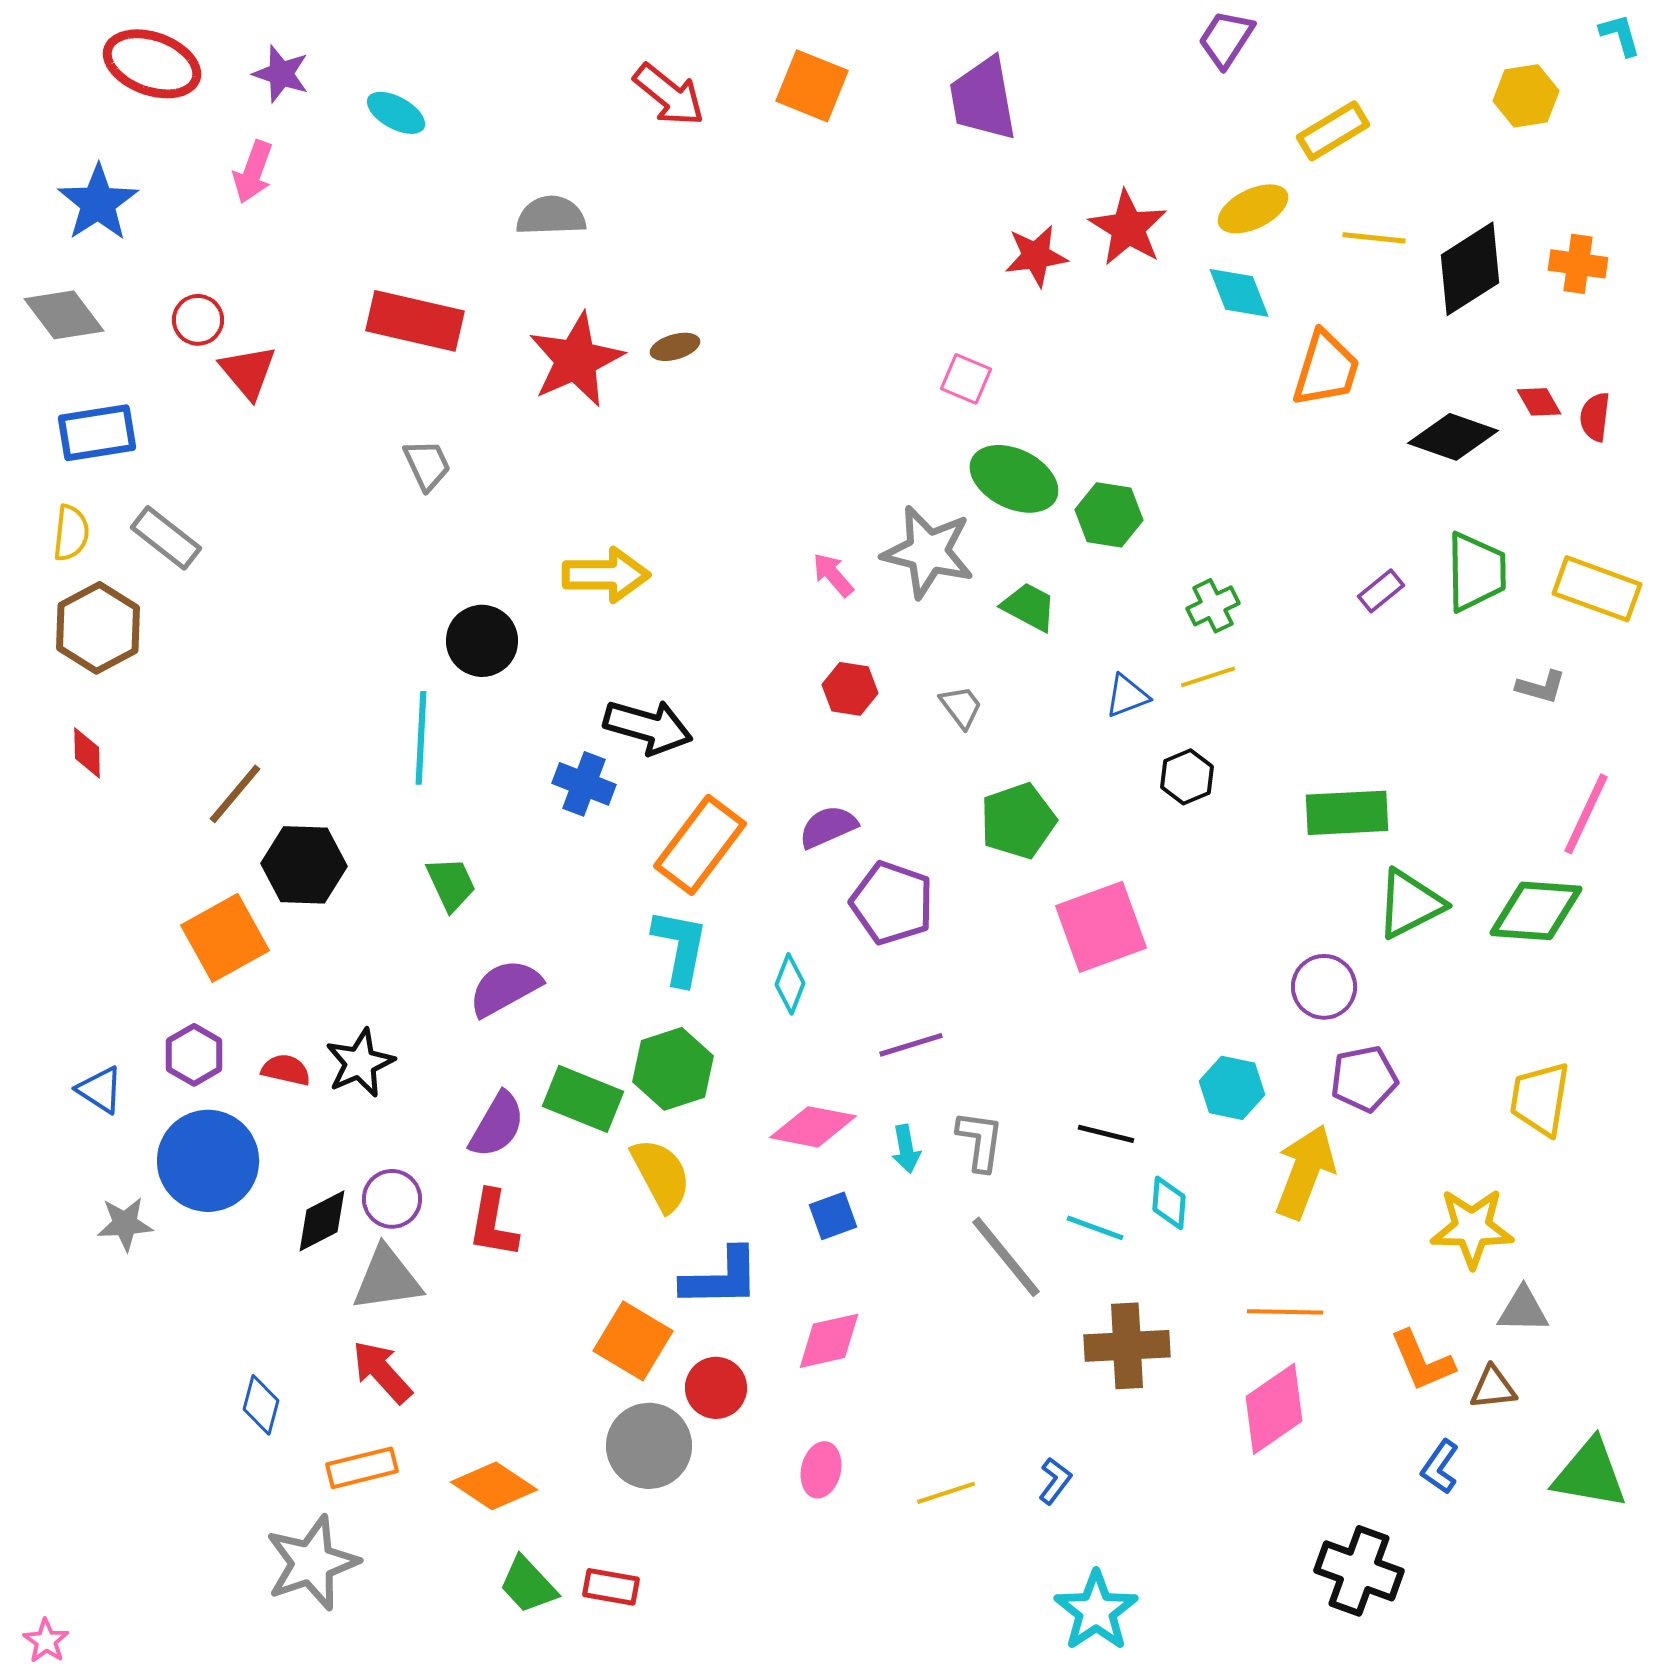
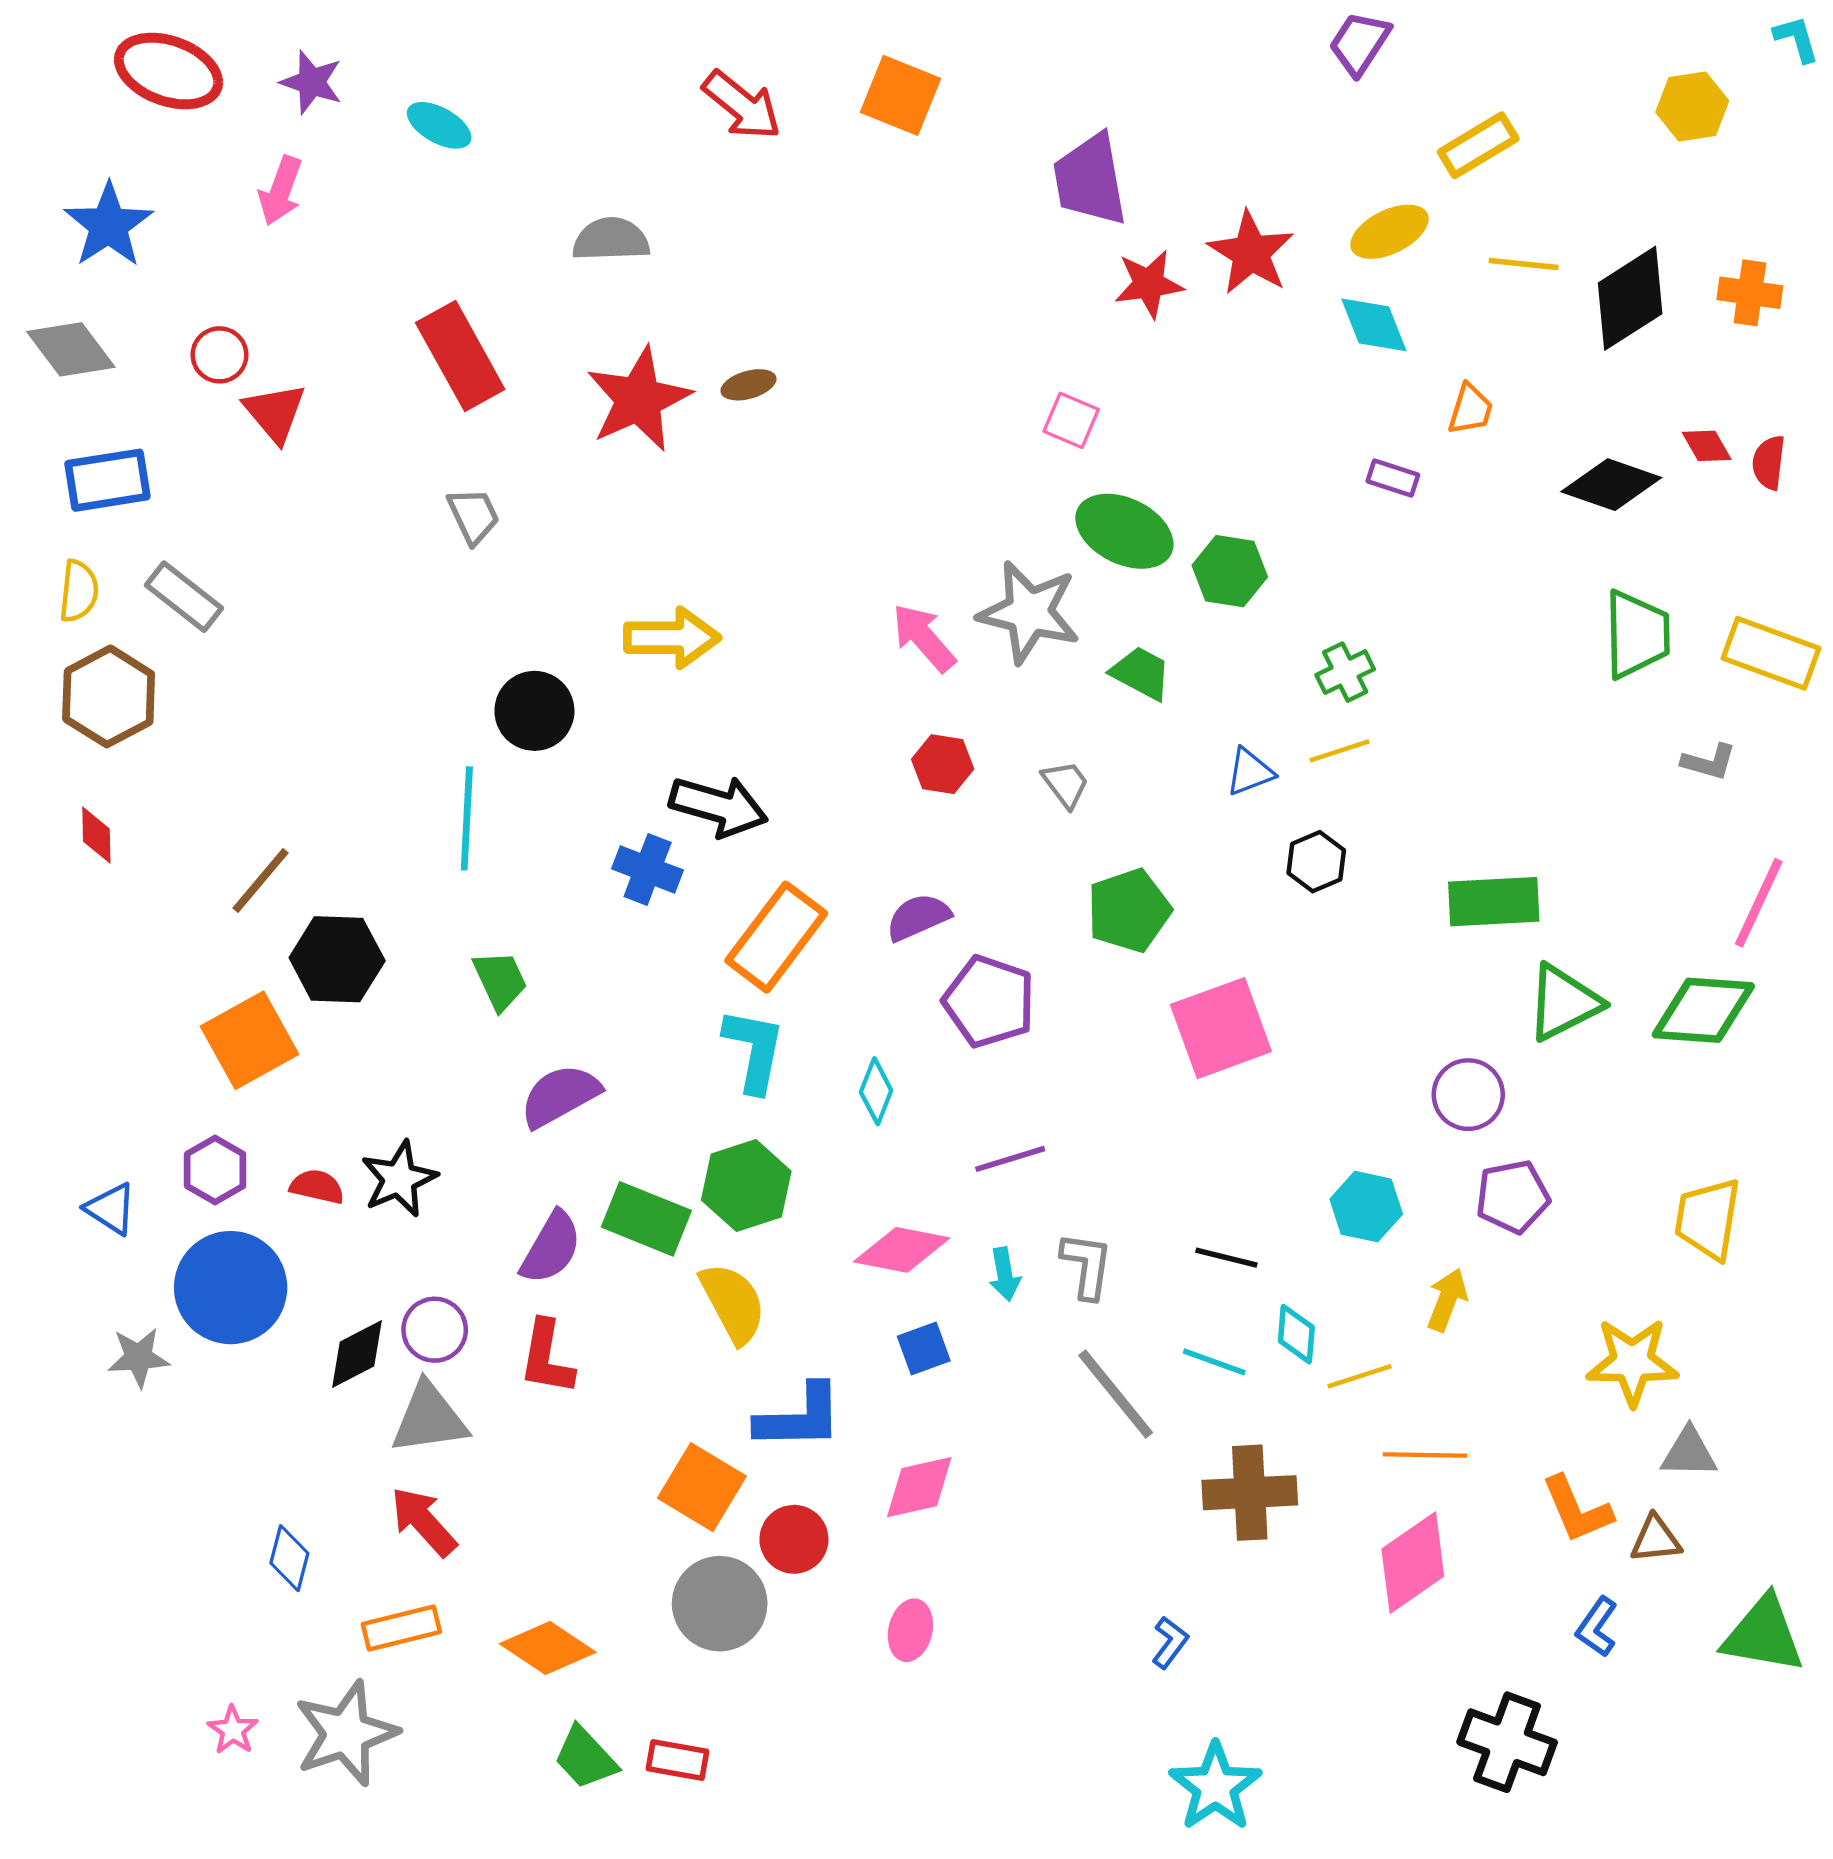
purple trapezoid: (983, 99) -> (1090, 180), moved
red rectangle: (415, 321) -> (460, 356), turned 48
orange trapezoid: (1326, 369) -> (1470, 409), size x0.6
pink arrow: (833, 575) -> (924, 638), size x1.4
purple rectangle: (1381, 591) -> (1393, 478), moved, turned 57
yellow arrow: (1305, 1172) -> (1447, 1300), size x0.6
yellow line: (946, 1493) -> (1360, 1376), moved
pink star: (46, 1641) -> (233, 1730), moved

